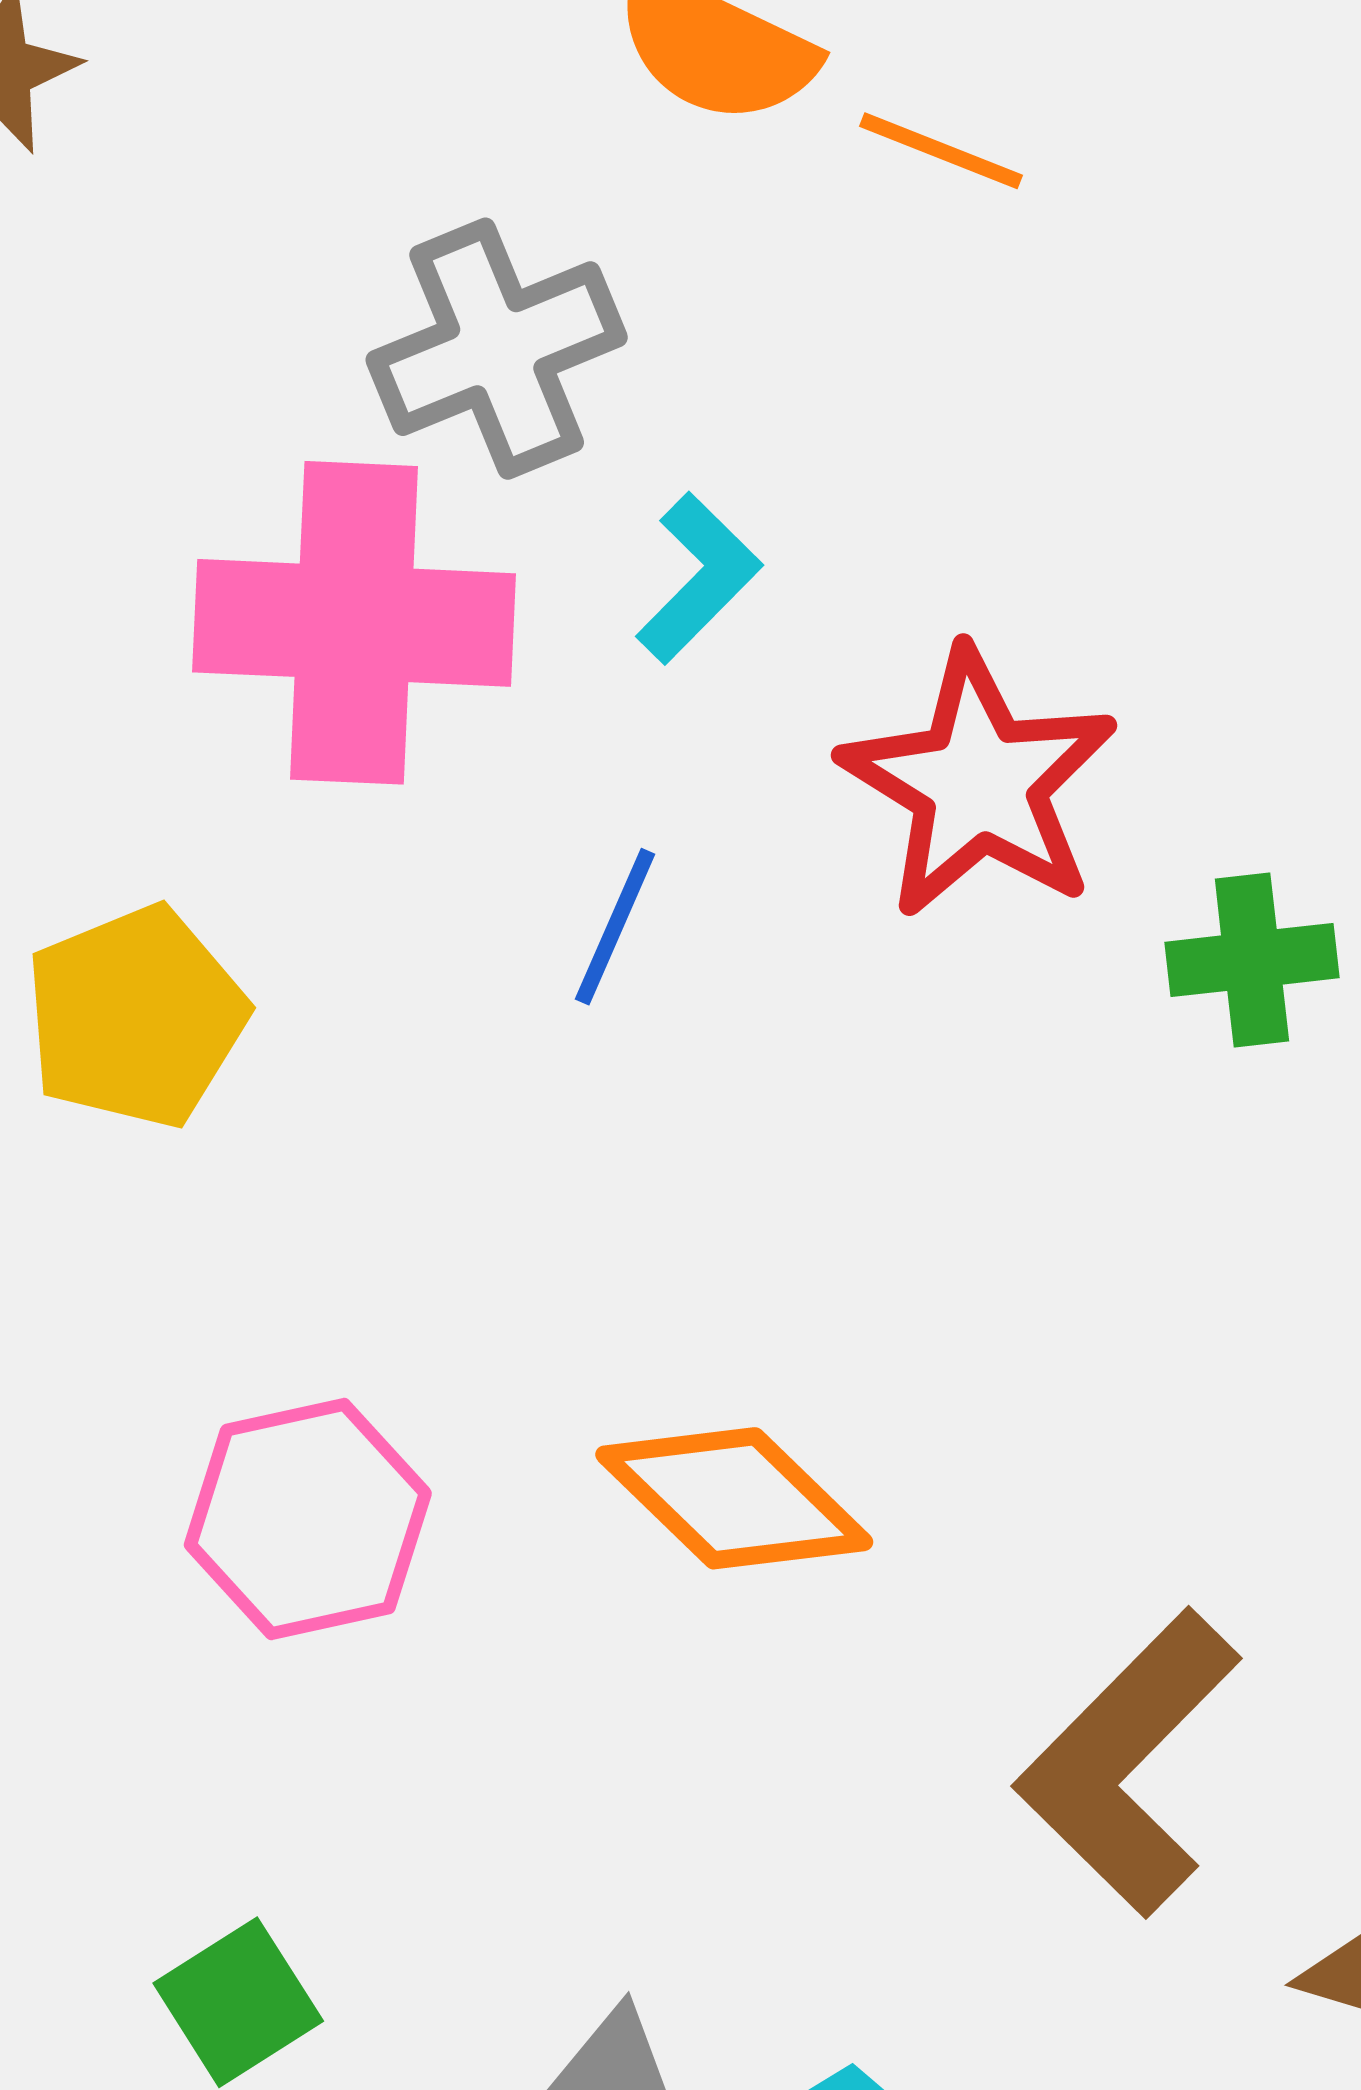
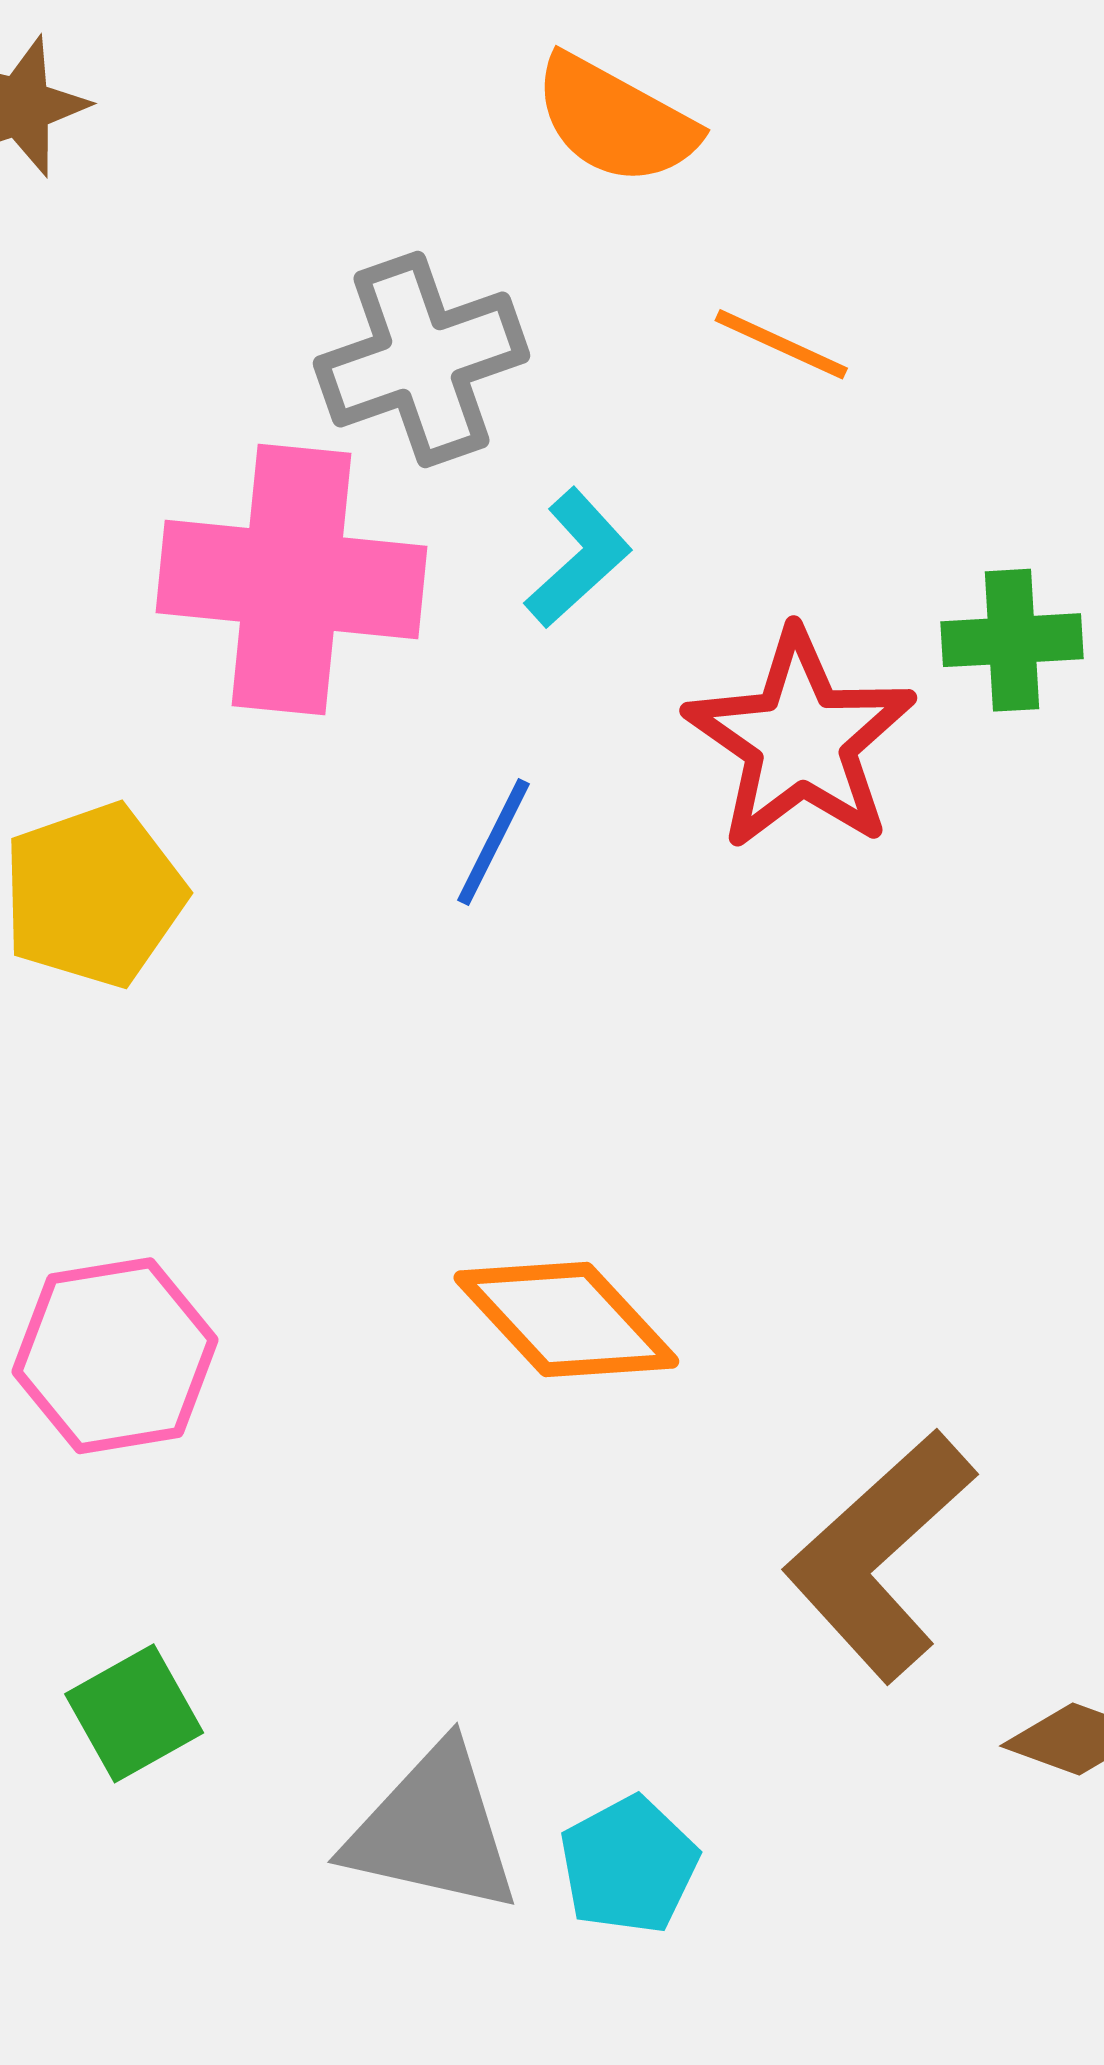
orange line: (941, 151) -> (781, 344), moved
green cross: (1252, 960) -> (1012, 640), moved
pink hexagon: (308, 1519) -> (115, 1356), moved

